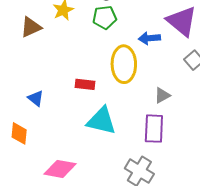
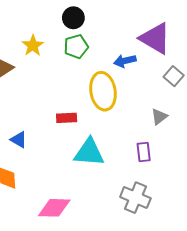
gray triangle: (162, 95) -> (159, 117), moved
purple rectangle: (154, 129) -> (144, 152), size x0.7

